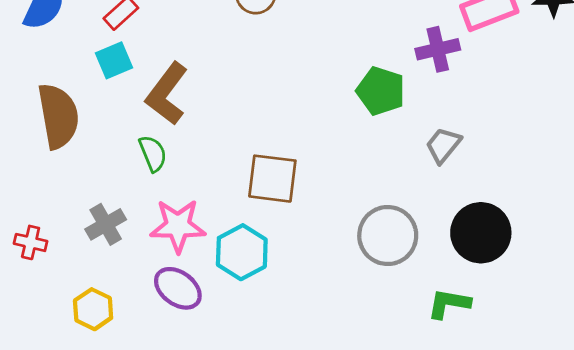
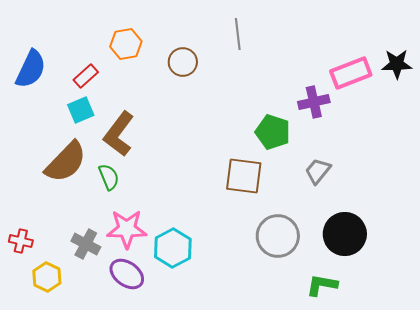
brown semicircle: (58, 116) -> (66, 162), moved, turned 54
brown square: (272, 179) -> (244, 176), moved
gray cross: (106, 224) -> (86, 244), moved, turned -32
yellow hexagon: (93, 309) -> (47, 277), moved

